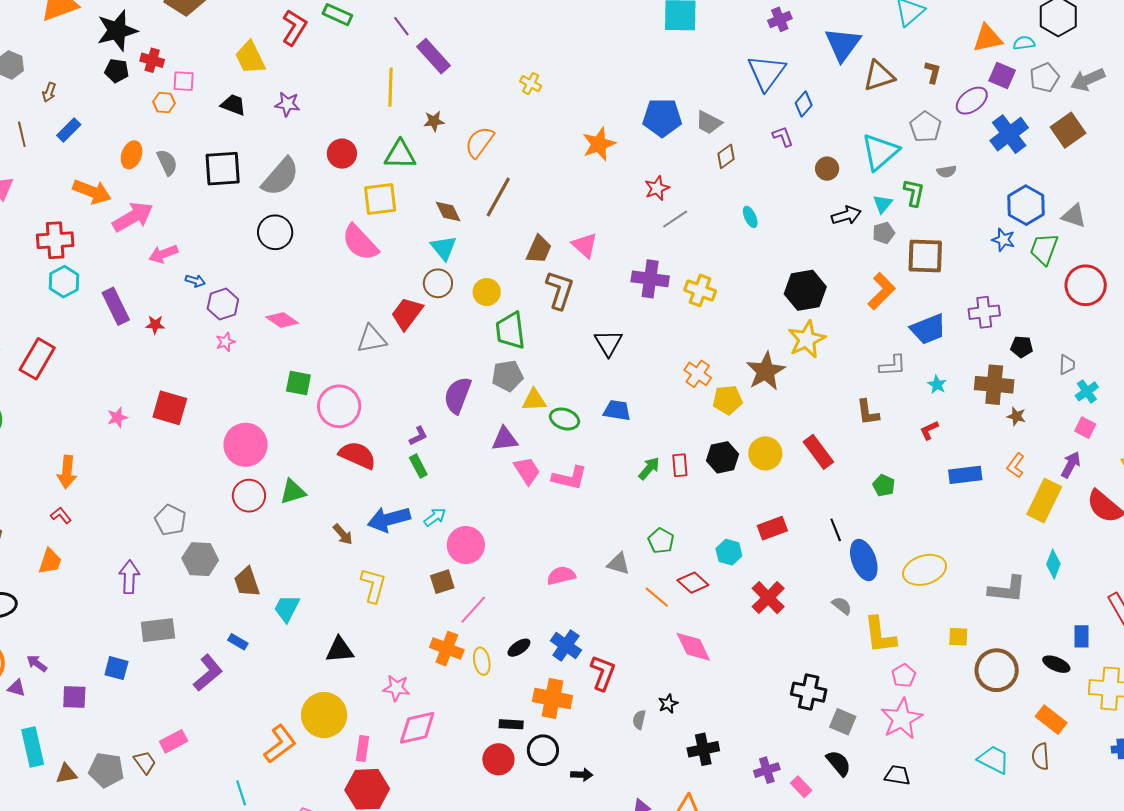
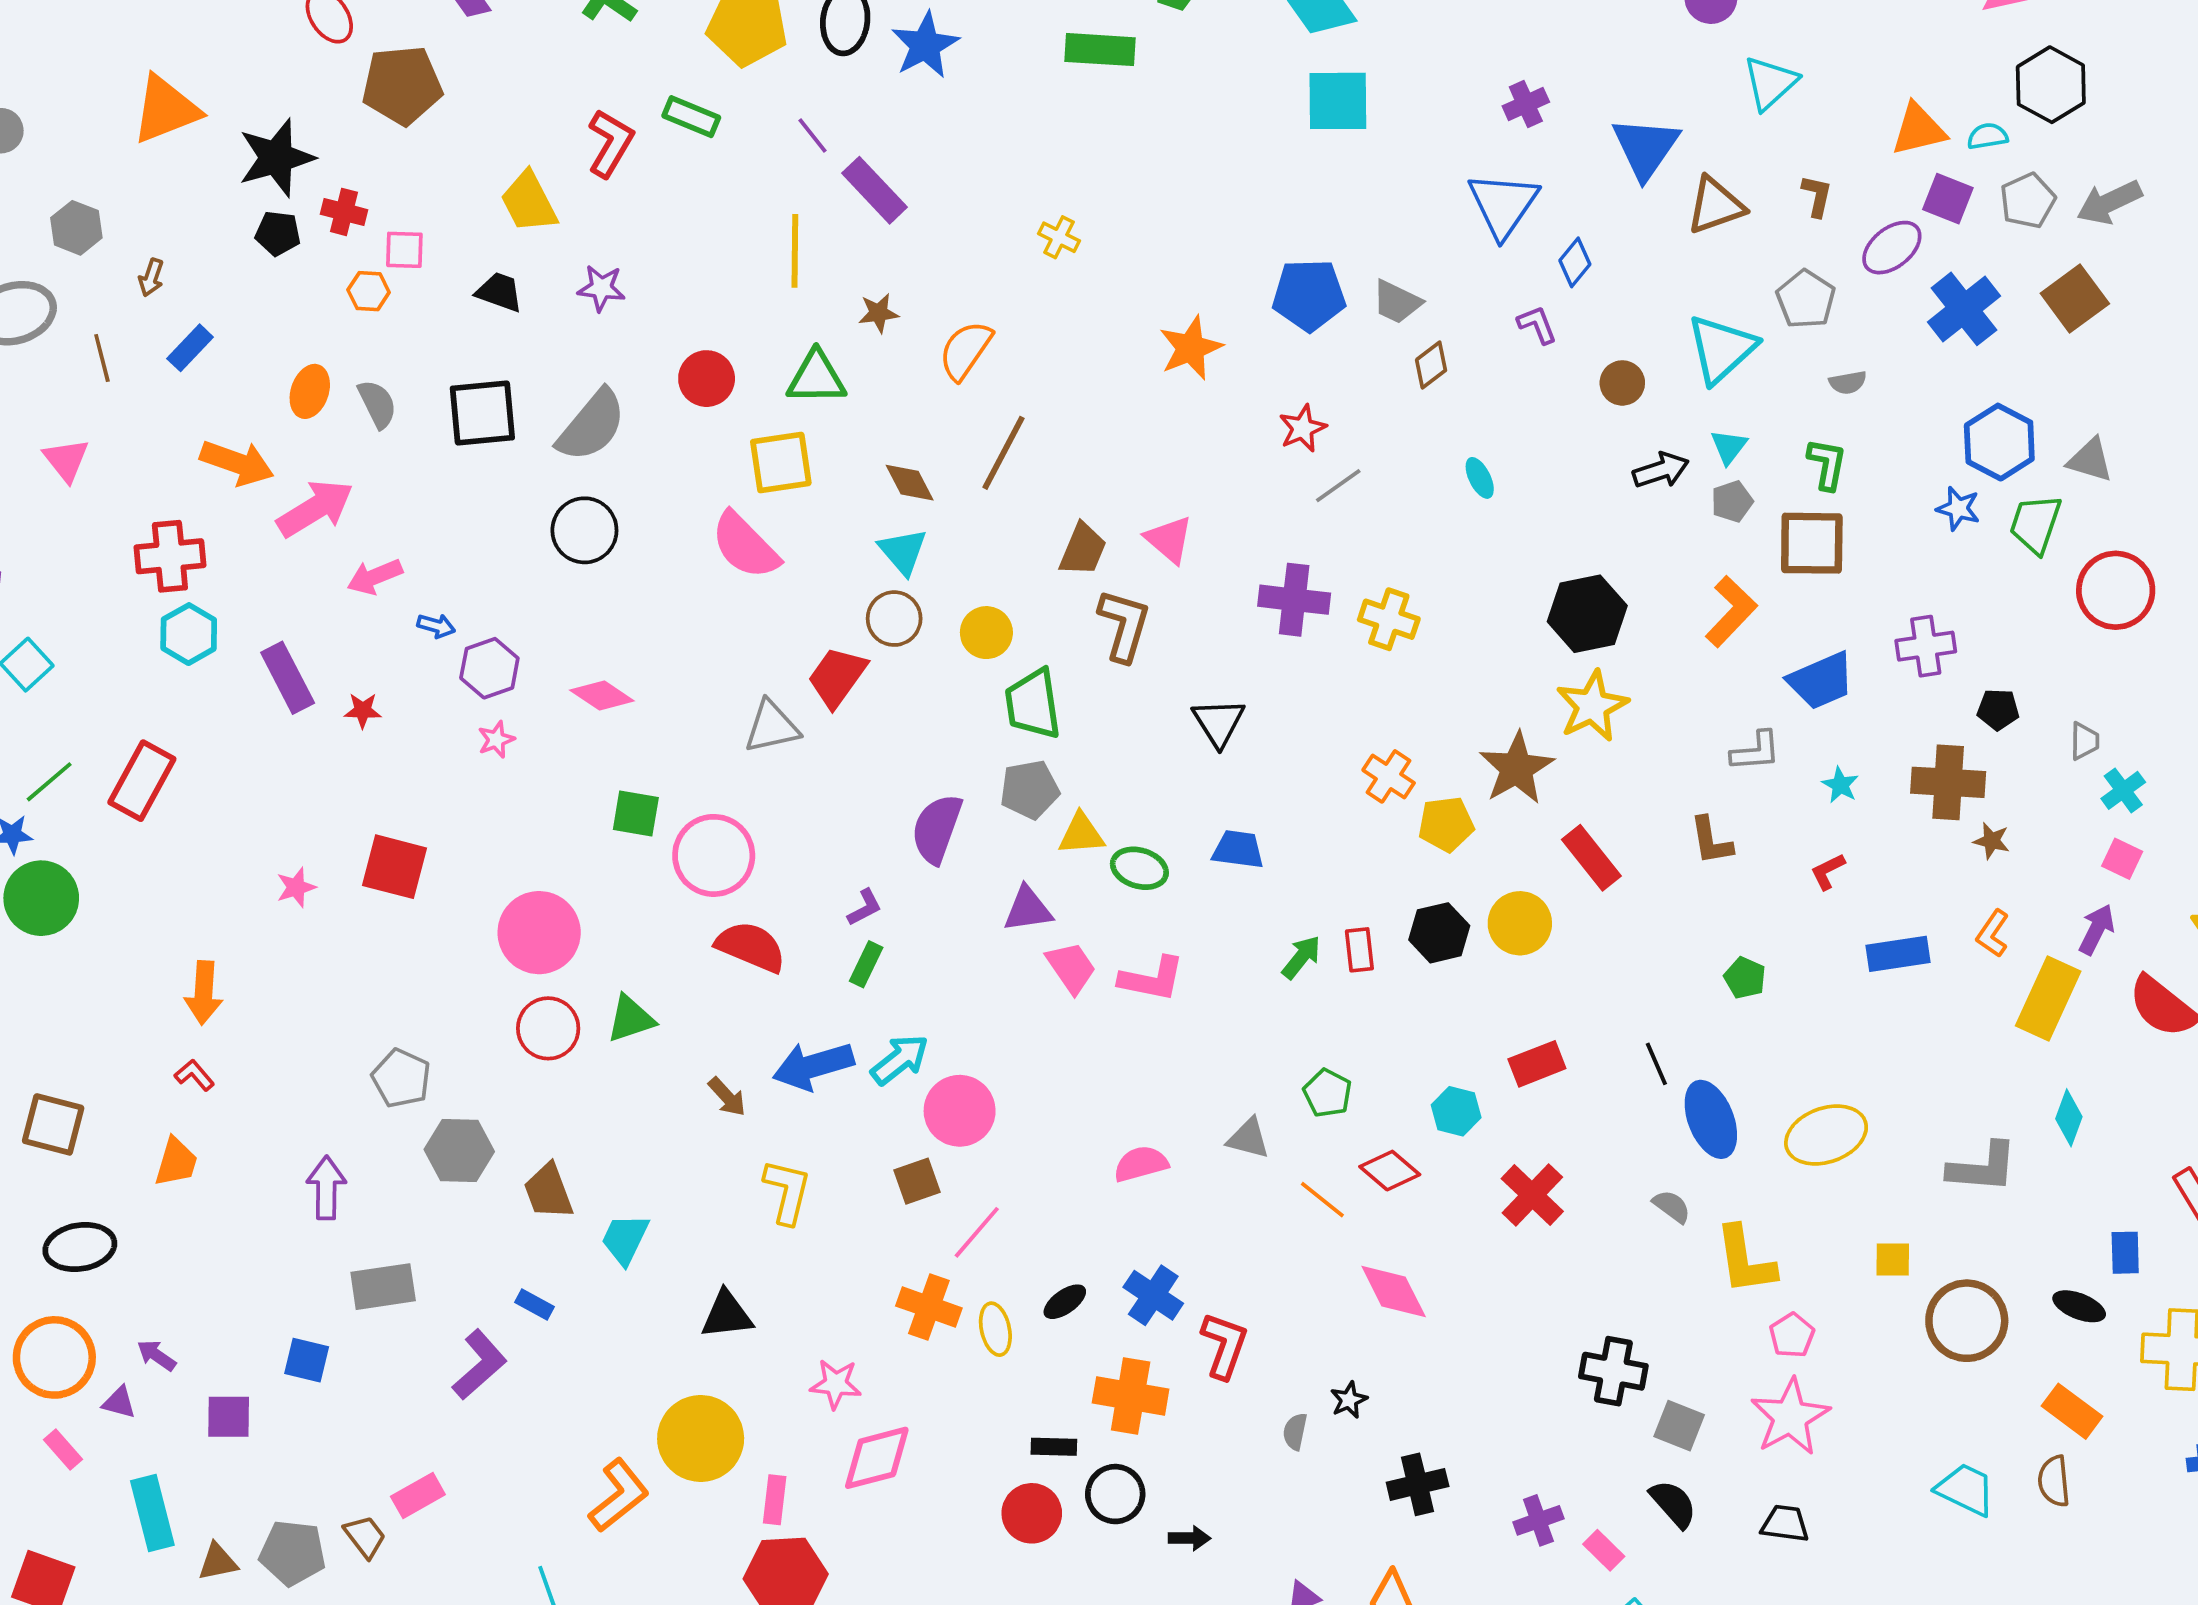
green L-shape: (914, 193) -> (1827, 464), moved
red rectangle: (818, 452) -> (1591, 858), moved
green rectangle: (418, 466) -> (866, 964), turned 55
cyan arrow: (435, 517) -> (900, 1060), size x1.4

